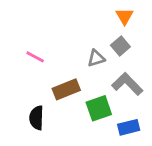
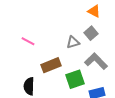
orange triangle: (125, 16) -> (94, 11), turned -32

